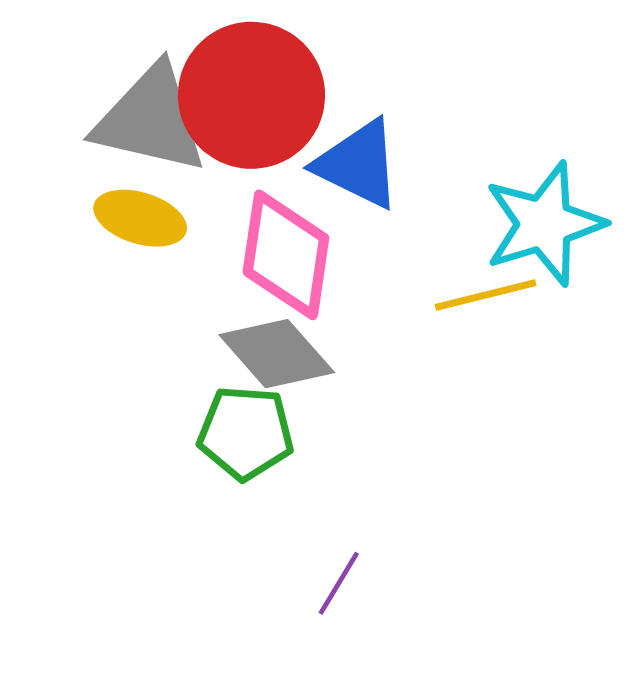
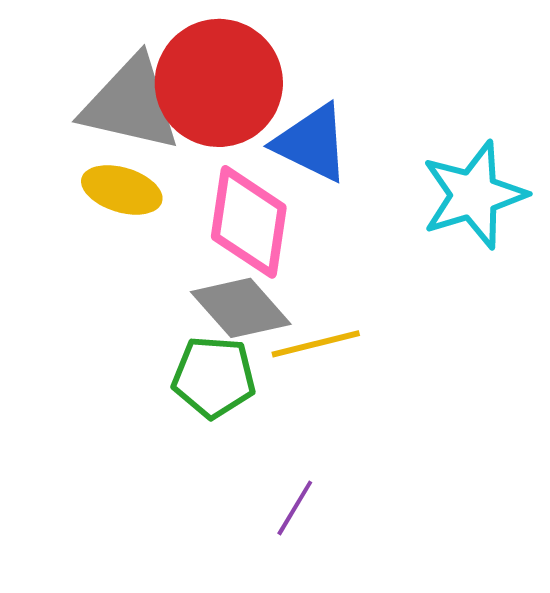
yellow line: (486, 295) -> (316, 344), moved

